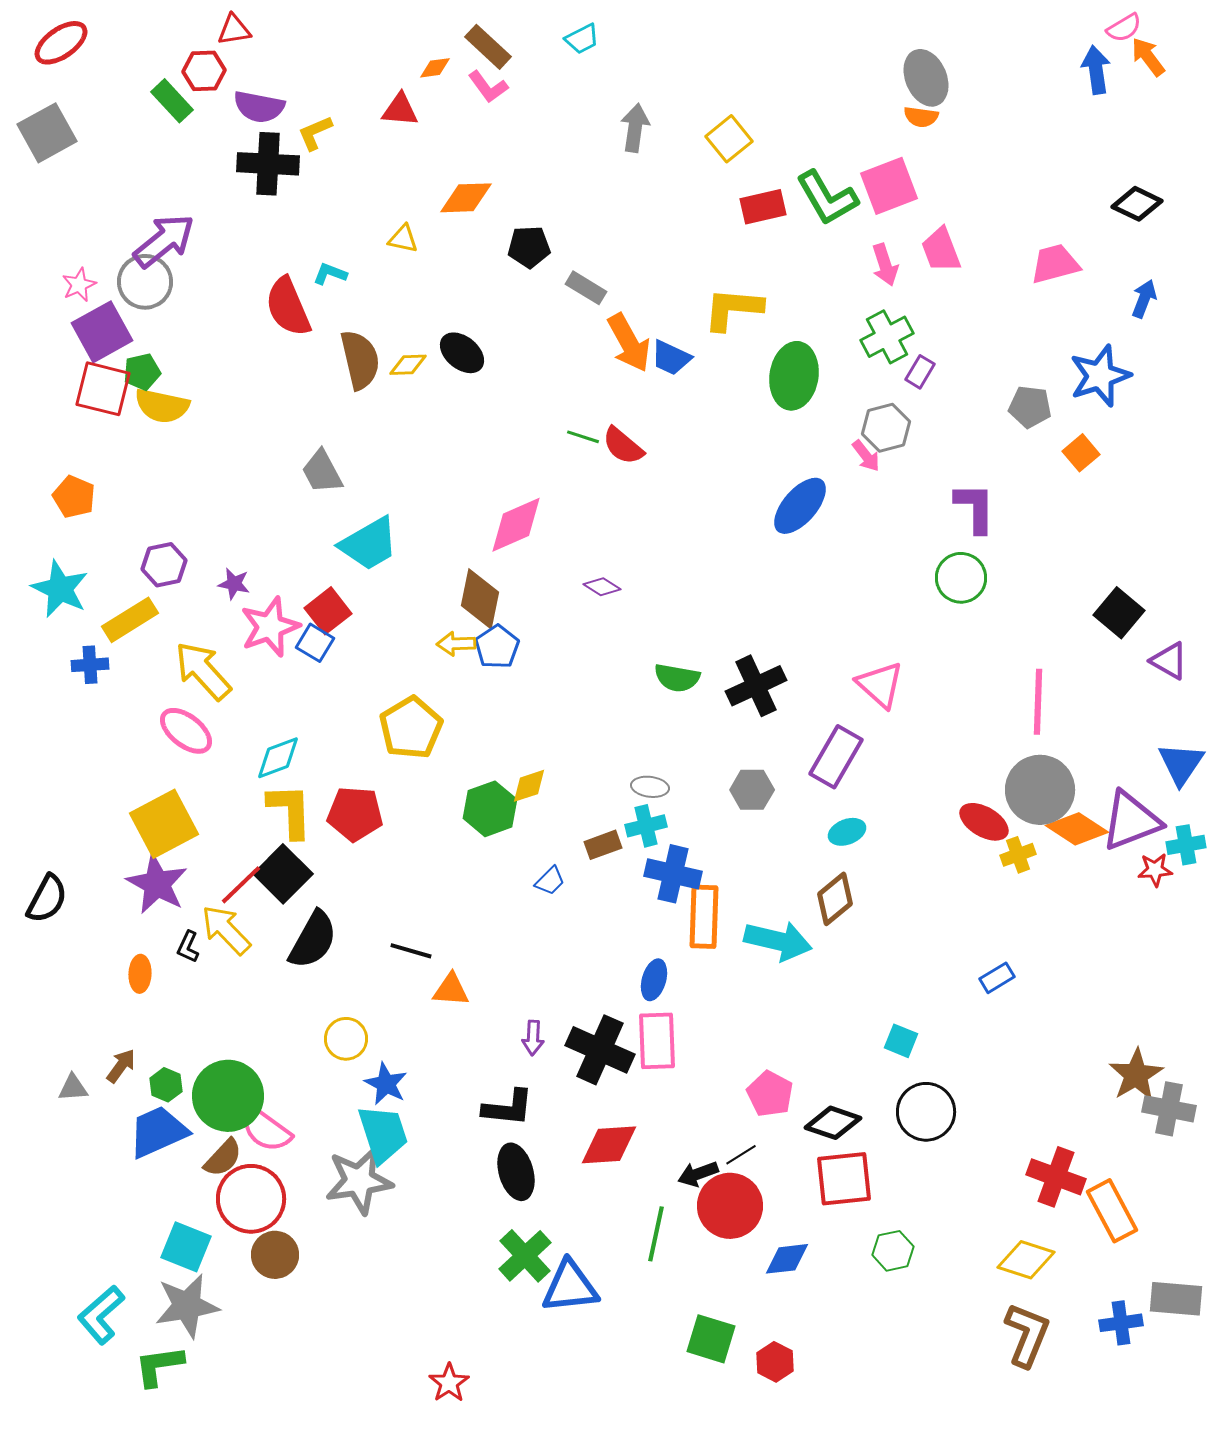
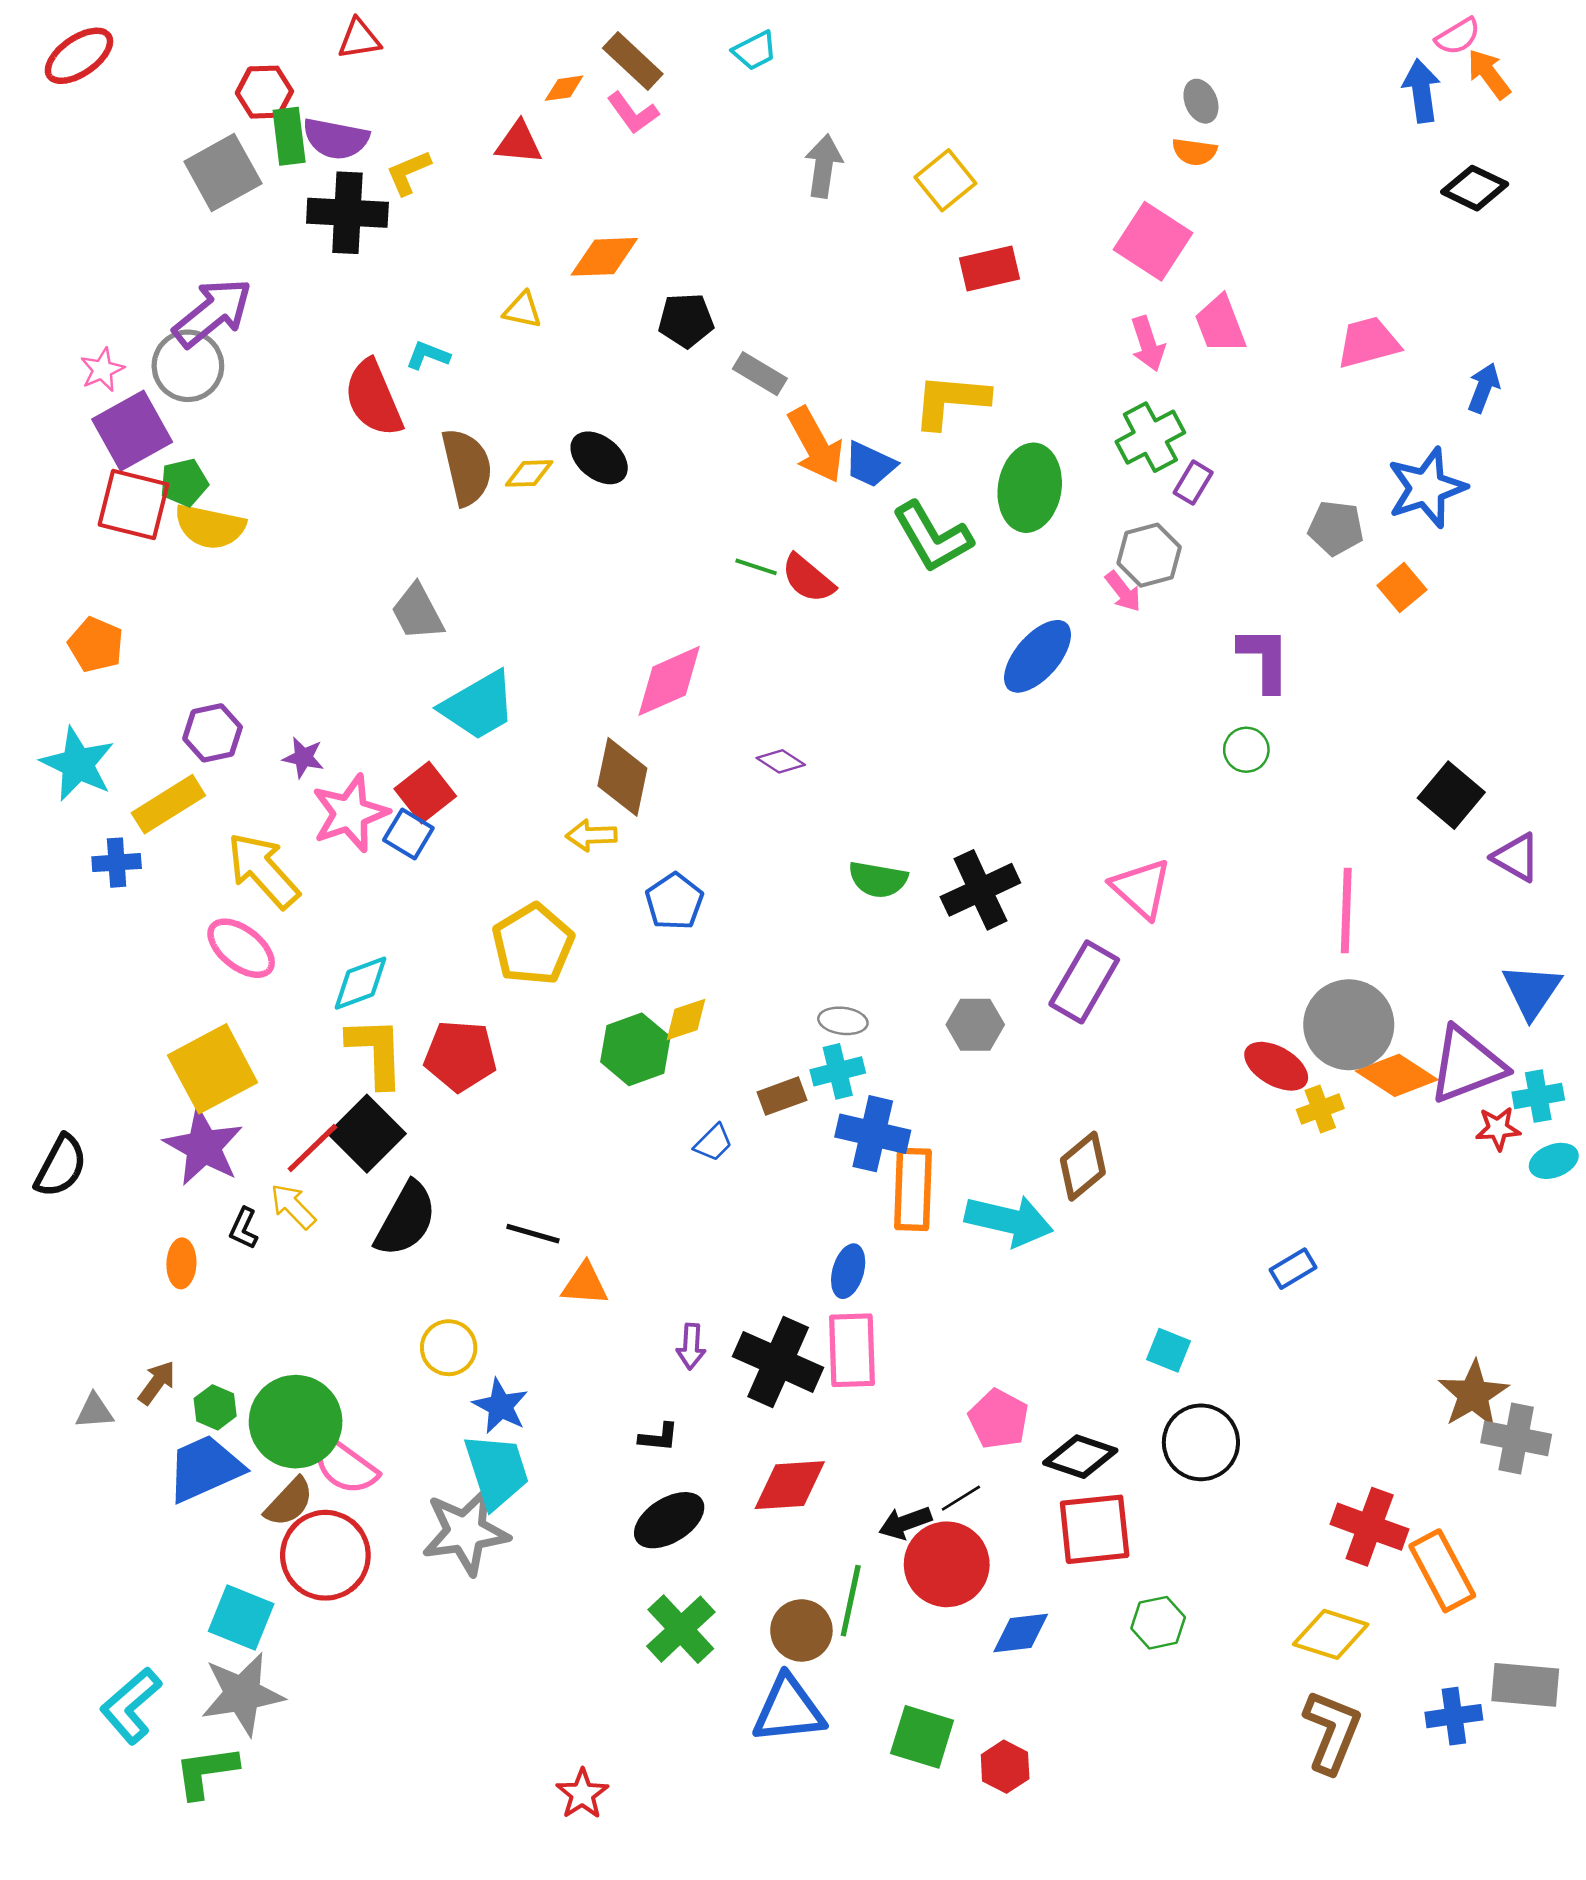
red triangle: (234, 30) -> (359, 39), moved
gray ellipse: (926, 78) -> (1201, 101), size x0.6
green rectangle: (172, 101) -> (289, 136), moved, turned 36
gray square: (47, 133) -> (223, 173), moved
pink square: (889, 186) -> (1153, 241), turned -36
green L-shape: (827, 198) -> (932, 537), moved
black diamond: (1137, 204) -> (1475, 188), moved
green circle: (961, 578) -> (1246, 750), size x0.7
blue pentagon: (497, 647) -> (674, 901), moved
cyan ellipse: (847, 832) -> (1554, 1161), moved
yellow arrow: (226, 930) -> (293, 1206), size x0.7
black L-shape: (508, 1108) -> (659, 1437), size x0.6
black ellipse: (516, 1172) -> (669, 1520), turned 74
brown circle: (275, 1255) -> (801, 1630), moved
blue triangle: (570, 1287) -> (788, 1710), moved

